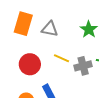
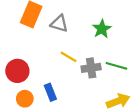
red circle: (30, 64) -> (17, 71), moved

